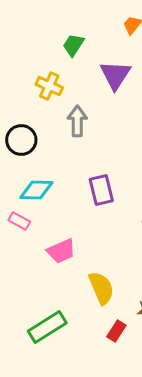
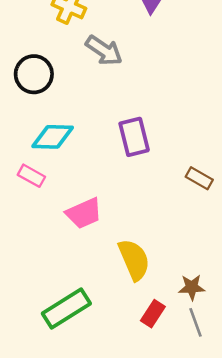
gray arrow: (77, 121) -> (104, 50), turned 124

